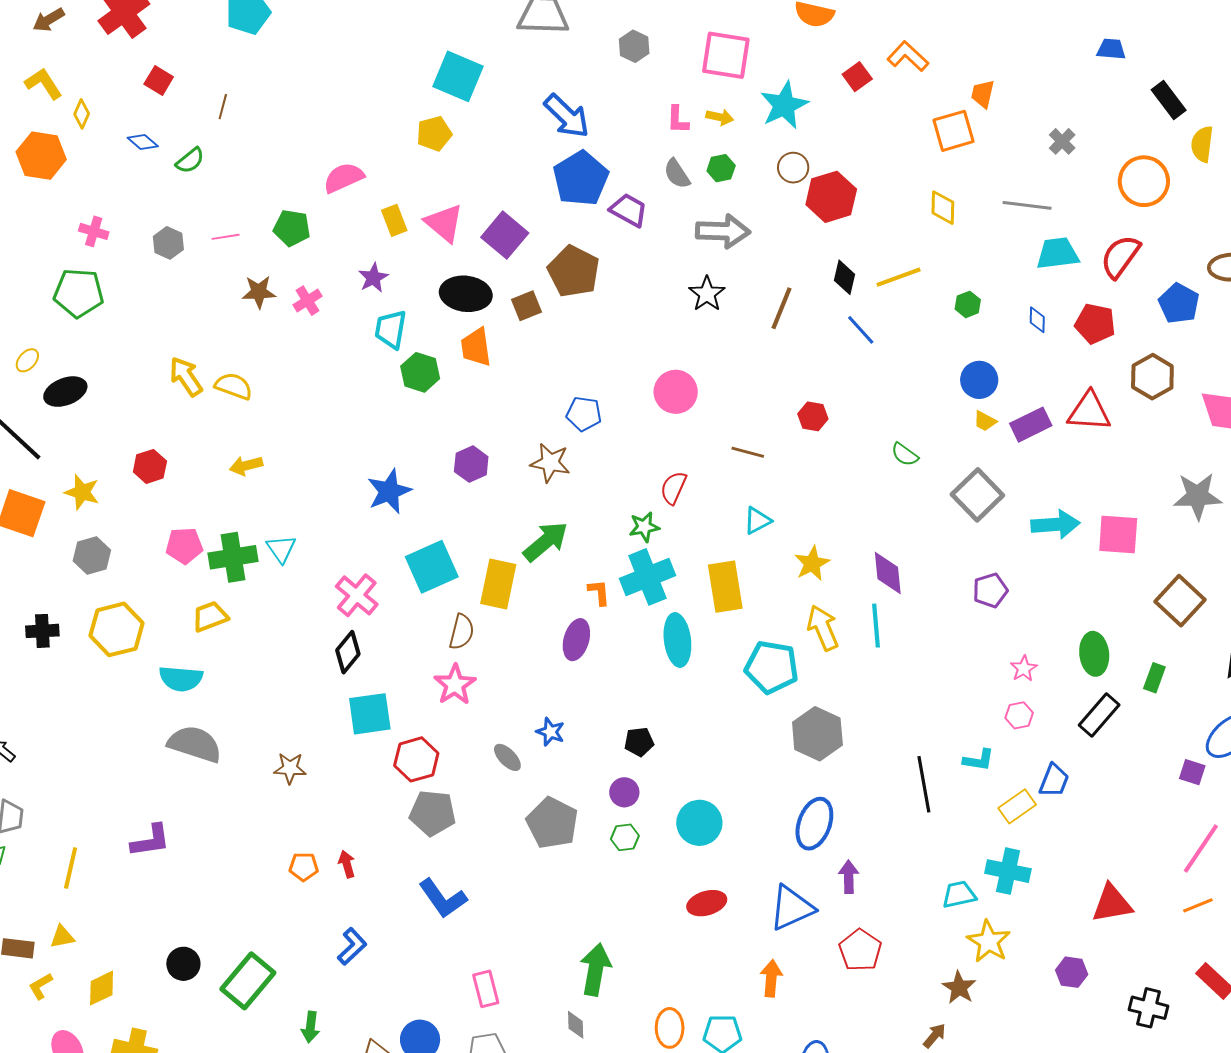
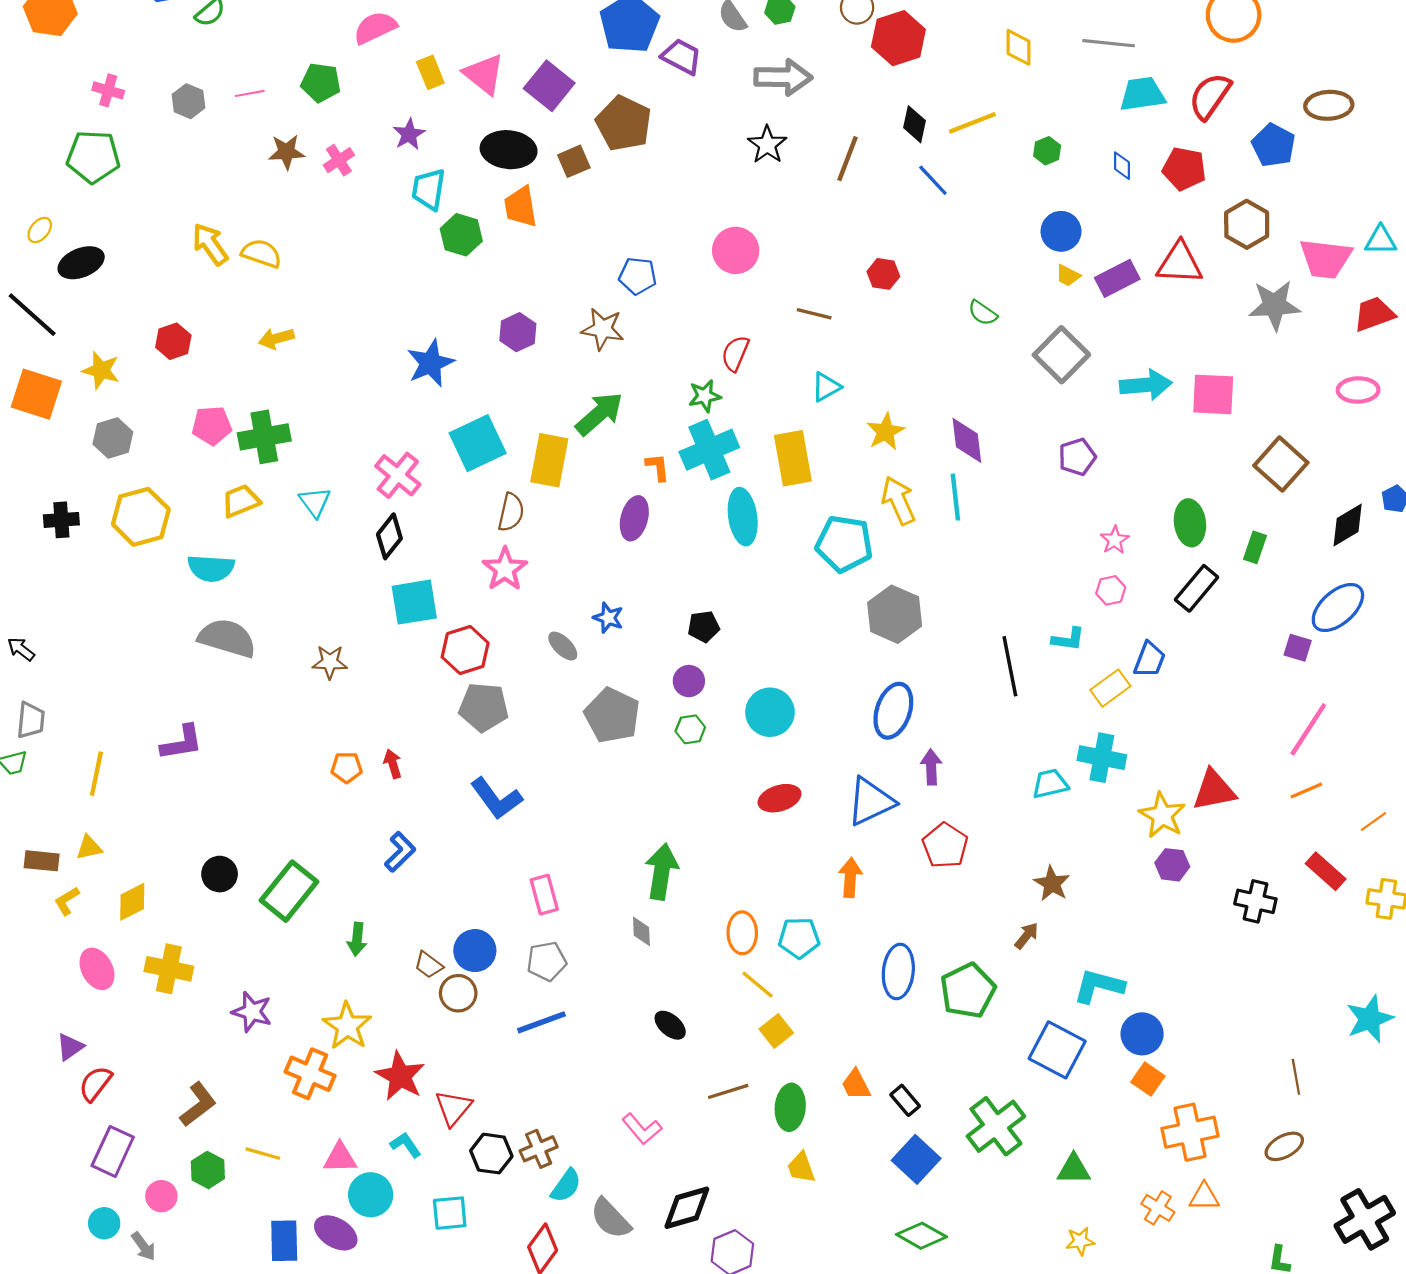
gray star: (1197, 496) -> (1275, 305), moved
cyan triangle: (281, 549) -> (315, 502), moved
yellow star: (989, 941) -> (1162, 815), moved

